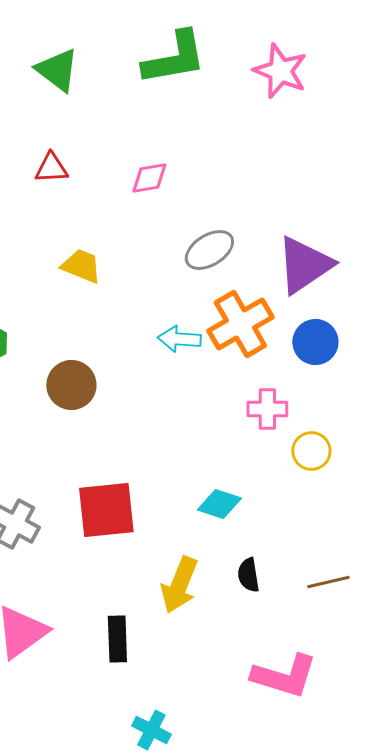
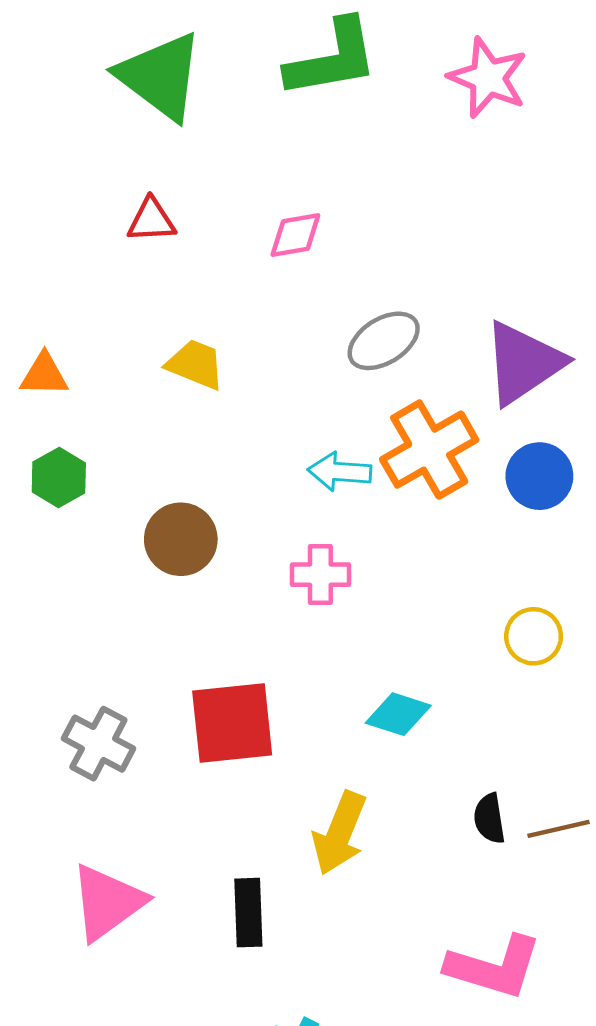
green triangle: (57, 70) -> (160, 76), size x1.4
pink cross: (267, 409) -> (320, 575), moved
black semicircle: (248, 575) -> (489, 819), moved

